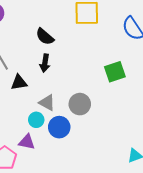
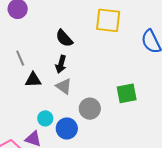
green square: (115, 72) -> (127, 93), moved
gray triangle: (47, 103) -> (64, 86), moved

